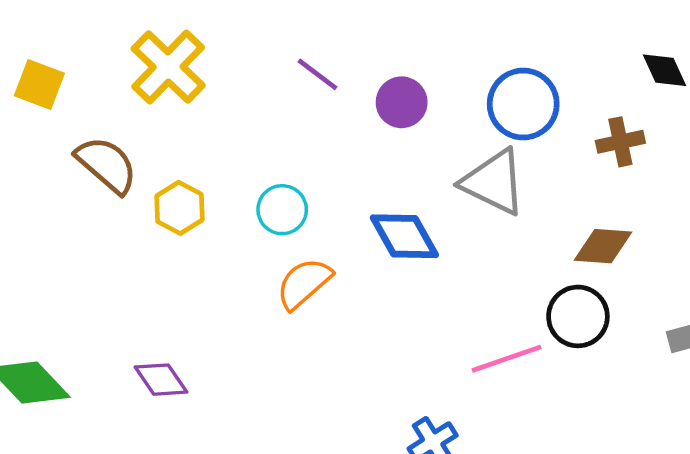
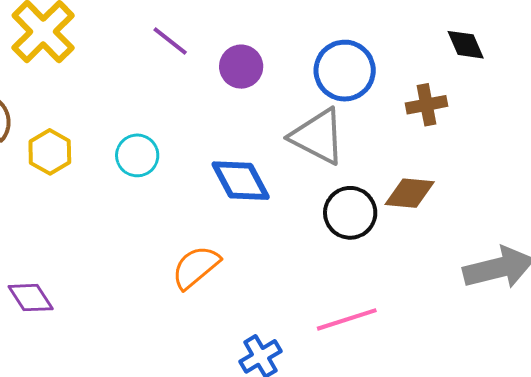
orange semicircle: (304, 283) -> (196, 267), moved
black circle: (578, 316) -> (350, 213), moved
pink line: (507, 359) -> (347, 319), moved

